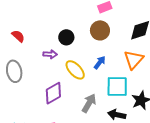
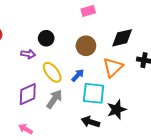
brown circle: (100, 30) -> (86, 46), moved
blue arrow: (100, 63) -> (78, 75), moved
gray arrow: (89, 103) -> (54, 99), moved

